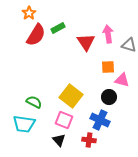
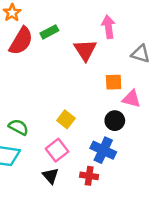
pink arrow: (108, 34) -> (108, 27), moved
yellow square: (71, 96) -> (66, 119), size x0.6
pink square: (64, 120) -> (57, 150), turned 30

